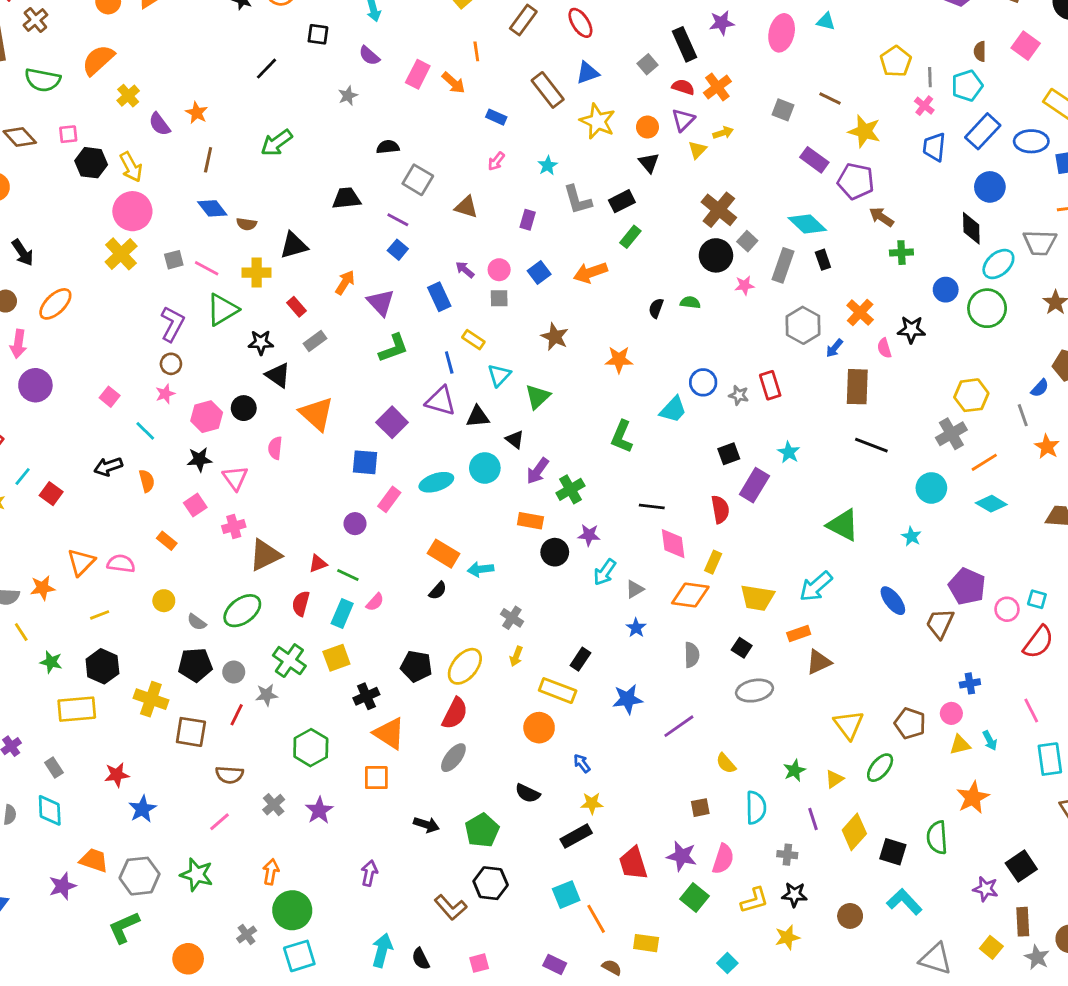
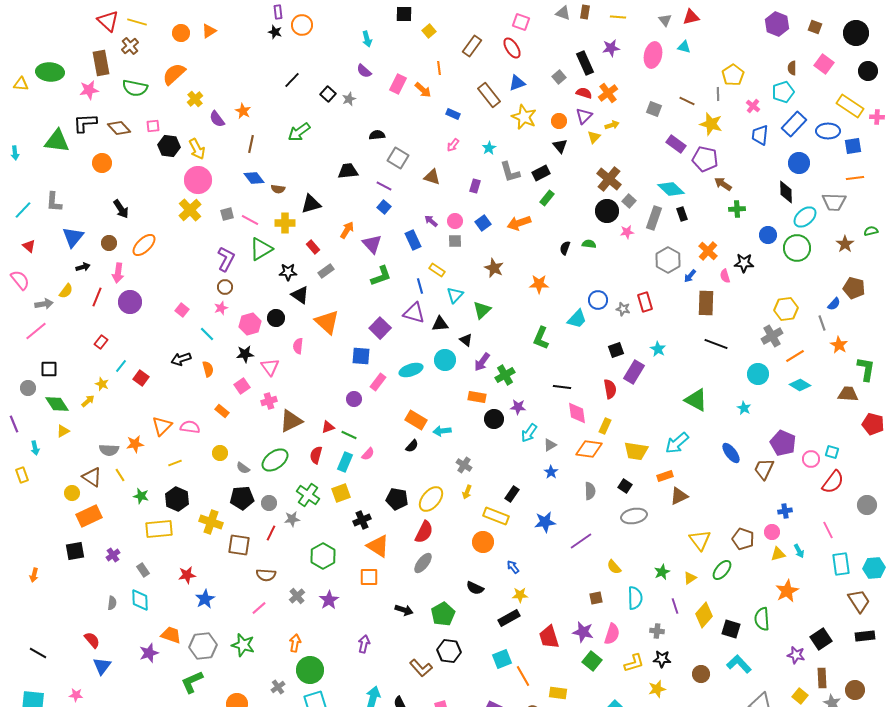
black square: (318, 34) -> (328, 94), moved, turned 35
gray line: (930, 77) -> (718, 94), moved

